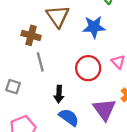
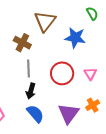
brown cross: (31, 35) -> (22, 43), moved
gray line: (40, 62) -> (28, 69), moved

